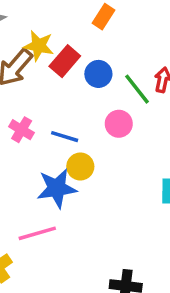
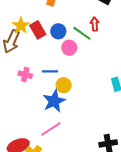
yellow star: (39, 46) -> (21, 26), turned -30
red rectangle: (65, 61) -> (38, 30), turned -54
pink circle: (119, 124) -> (69, 48), moved

